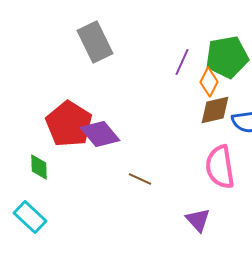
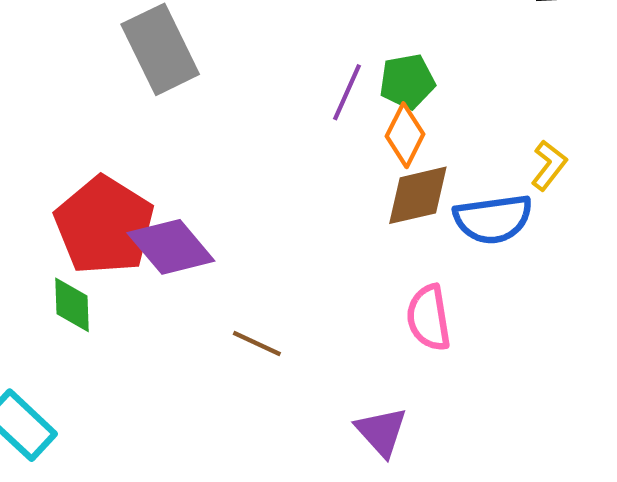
green pentagon: (227, 57) -> (407, 82), moved, size x0.6
green diamond: (39, 167) -> (72, 305), moved
pink semicircle: (220, 167) -> (429, 318), size x0.7

